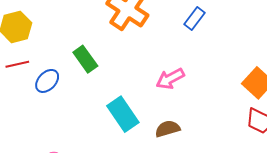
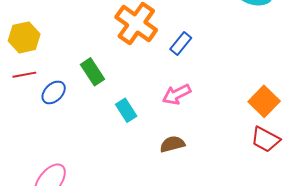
blue rectangle: (195, 18) -> (181, 44), moved
cyan rectangle: (123, 114) -> (126, 110), moved, size x0.7

